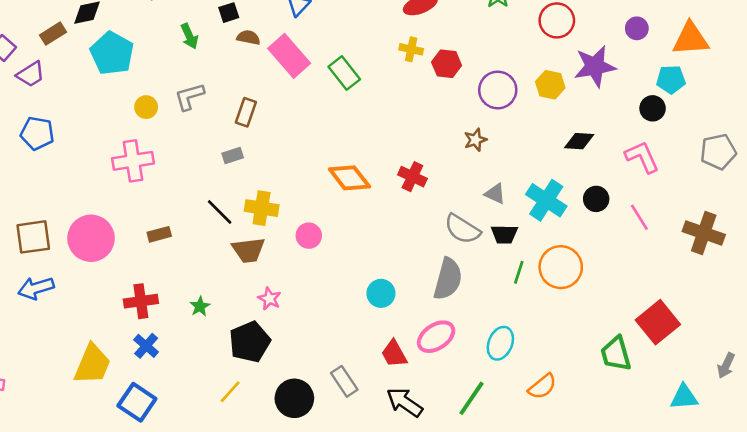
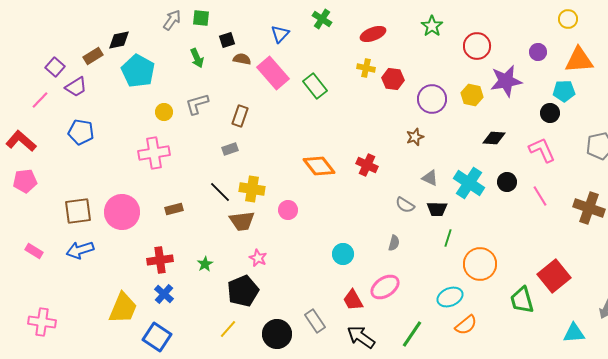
gray semicircle: (462, 229) -> (405, 205), size x0.7
orange circle: (561, 267) -> (480, 264), moved
gray semicircle: (448, 279) -> (394, 243), size x0.5
cyan ellipse: (500, 343) -> (450, 297), moved, turned 45

